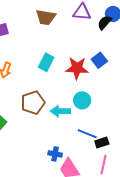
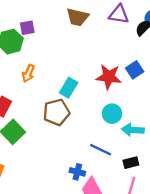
cyan rectangle: (46, 62) -> (69, 88), moved
cyan arrow: (60, 111) -> (133, 130), moved
blue line: (87, 134) -> (101, 150), moved

